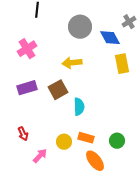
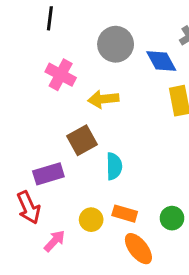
pink cross: (27, 49) -> (61, 75), moved, turned -30
purple rectangle: (27, 88) -> (48, 174), moved
red arrow: (23, 134) -> (29, 207), size x1.5

